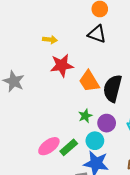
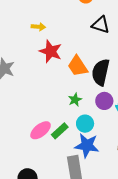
black triangle: (97, 34) -> (101, 25), moved
red star: (62, 65) -> (51, 51), turned 30
purple circle: (107, 123) -> (104, 101), moved

